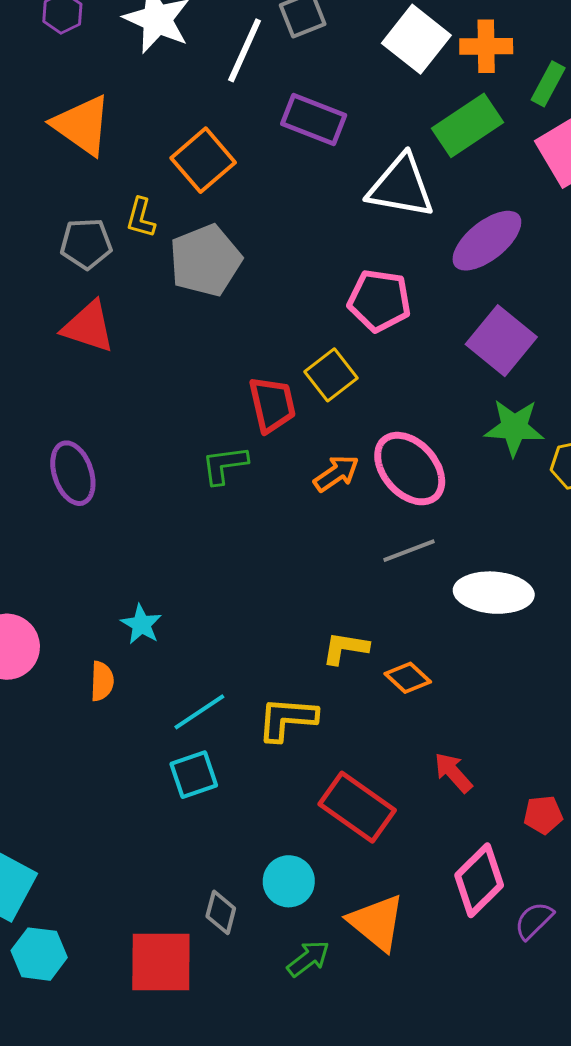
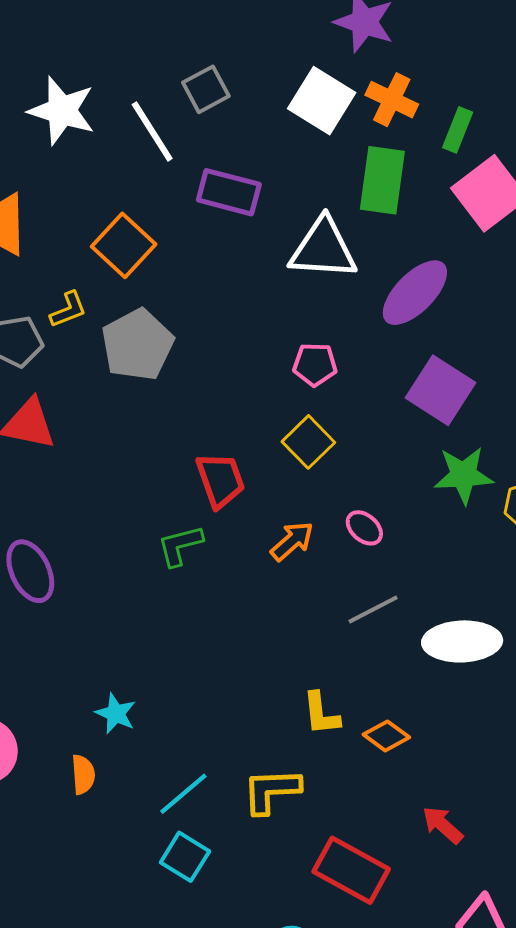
orange cross: (486, 46) -> (392, 100), turned 33
white line: (245, 50) -> (152, 131), turned -50
green rectangle: (468, 125) -> (382, 180), turned -42
yellow L-shape: (141, 218) -> (68, 310), turned -120
pink pentagon: (379, 301) -> (315, 364), size x0.7
yellow square: (331, 375) -> (308, 442), moved
pink ellipse: (410, 469) -> (364, 528), size x0.5
yellow L-shape: (345, 648) -> (321, 714), turned -99
cyan square: (194, 775) -> (185, 857), turned -33

